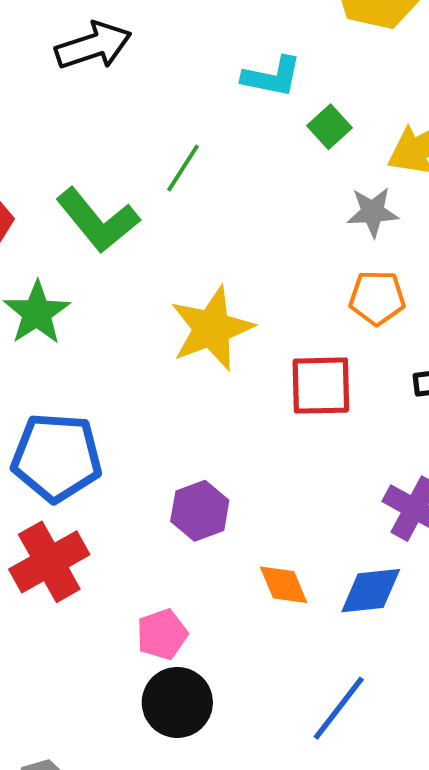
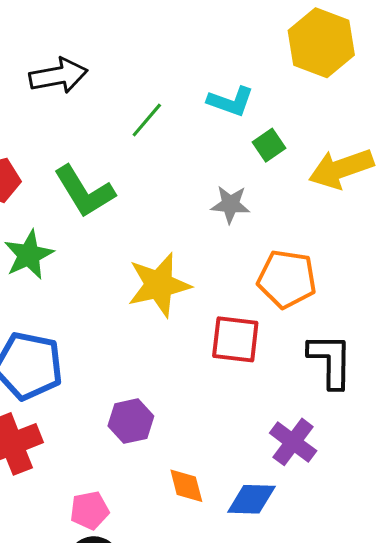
black arrow: (93, 46) -> (58, 76), moved
green line: (183, 168) -> (147, 120), moved
gray star: (373, 212) -> (230, 204), moved
orange pentagon: (377, 298) -> (287, 279), size x1.4

